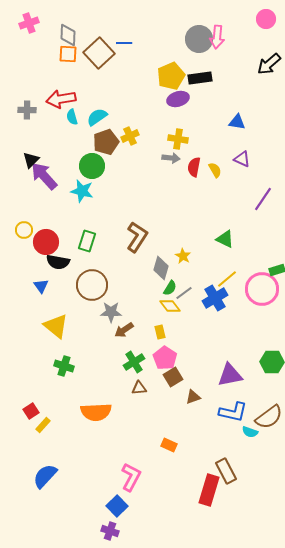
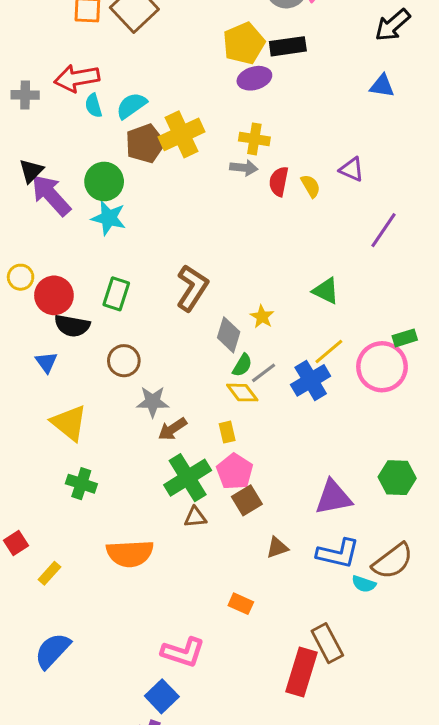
blue triangle: (237, 122) -> (382, 86), moved
yellow cross: (130, 136) -> (182, 134), size x1.6
green circle: (92, 166) -> (104, 181), moved
brown circle: (92, 285) -> (124, 361), size x0.7
green cross: (134, 362) -> (188, 478), size x1.4
brown triangle: (193, 397) -> (277, 547), moved
red square: (31, 411) -> (16, 543), moved
pink L-shape: (131, 477) -> (183, 652), turned 80

